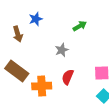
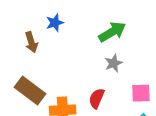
green arrow: (80, 26) -> (112, 32), size x1.5
gray star: (62, 50) -> (114, 63), moved

